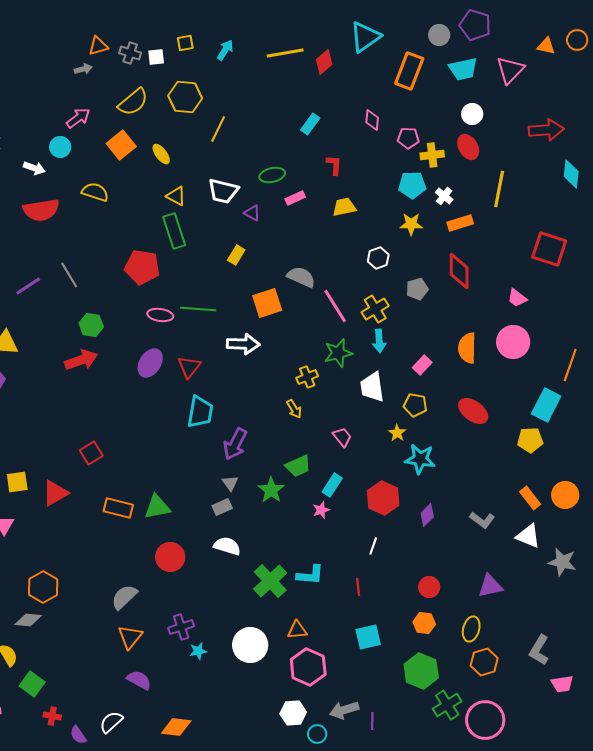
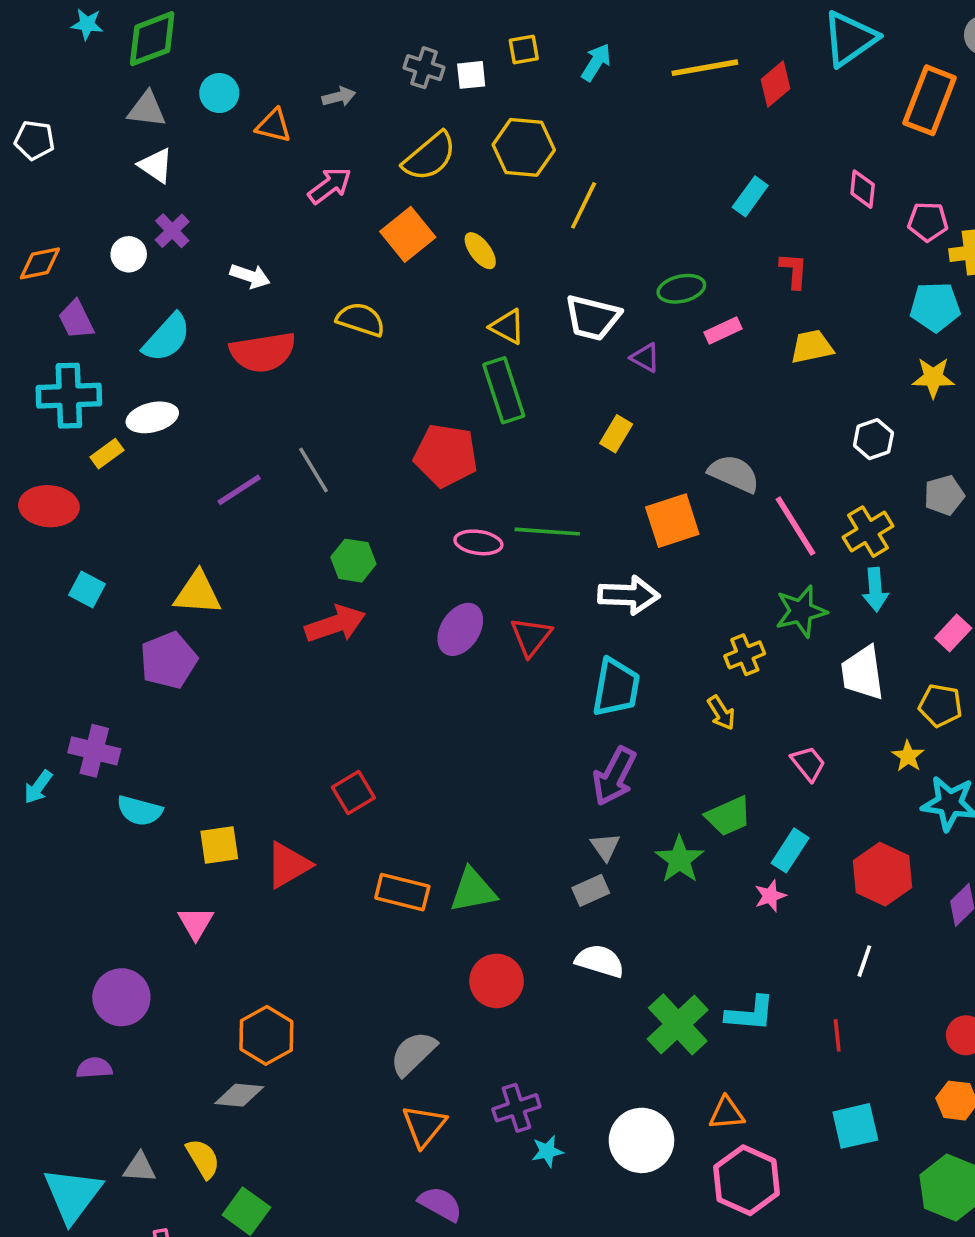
orange triangle: (98, 46) -> (274, 126), moved, turned 30
cyan circle: (60, 147) -> (219, 93), moved
cyan trapezoid: (200, 412) -> (616, 687), moved

